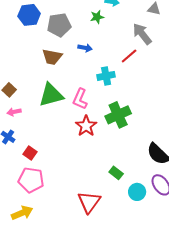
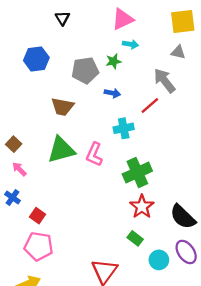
gray pentagon: (59, 25) -> (85, 70), moved
blue arrow: (85, 48) -> (112, 93), moved
pink arrow: (14, 112) -> (19, 169), turned 56
red star: (86, 126) -> (142, 207), moved

